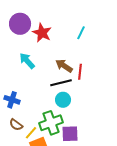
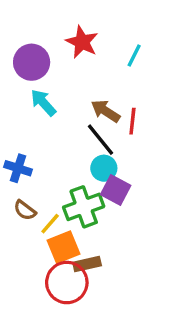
purple circle: (20, 24) -> (32, 62), moved
red star: (42, 33) -> (82, 42), moved
black line: (61, 83) -> (100, 140), turned 65
purple square: (70, 134) -> (116, 190), moved, turned 30

